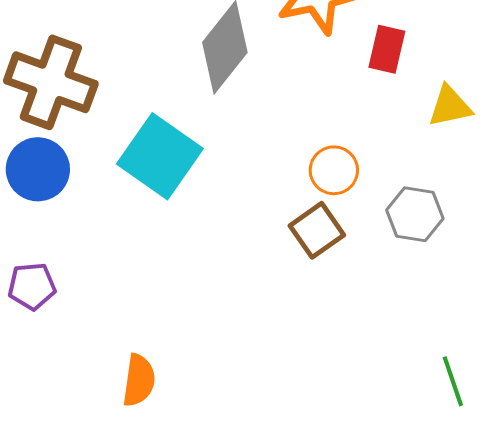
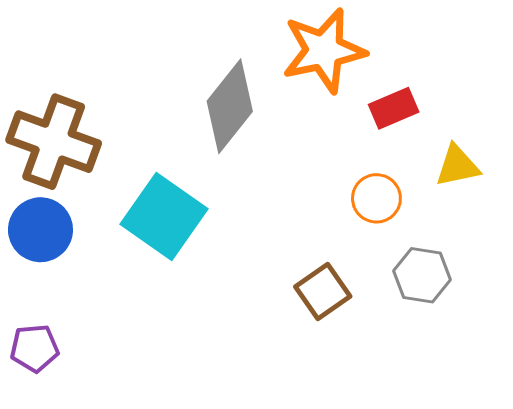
red rectangle: (387, 49) -> (394, 108), turned 54
orange circle: (334, 170) -> (376, 198), moved

